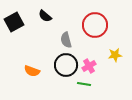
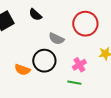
gray semicircle: (66, 40) -> (56, 39), turned -49
black circle: (66, 65) -> (44, 61), moved

